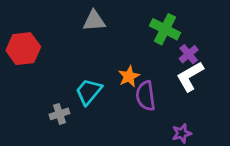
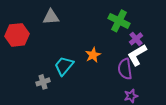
gray triangle: (94, 21) -> (51, 17), moved
purple semicircle: (146, 96) -> (125, 69), moved

